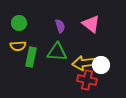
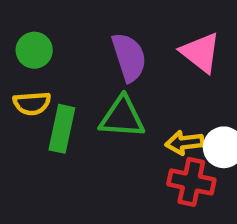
purple semicircle: (60, 26) -> (129, 57), size x1.5
yellow arrow: (84, 63) -> (184, 143), size x0.7

